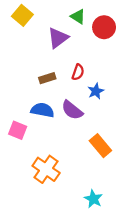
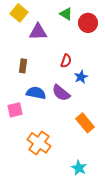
purple triangle: (58, 38) -> (38, 32), moved, turned 36
brown rectangle: (47, 78) -> (23, 66), moved, turned -64
pink square: (18, 130) -> (15, 110), turned -35

